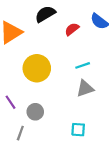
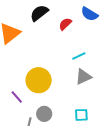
yellow circle: (37, 68) -> (39, 80), moved
gray circle: (35, 112) -> (44, 114), moved

